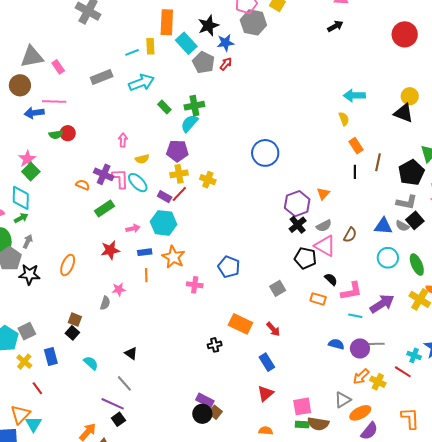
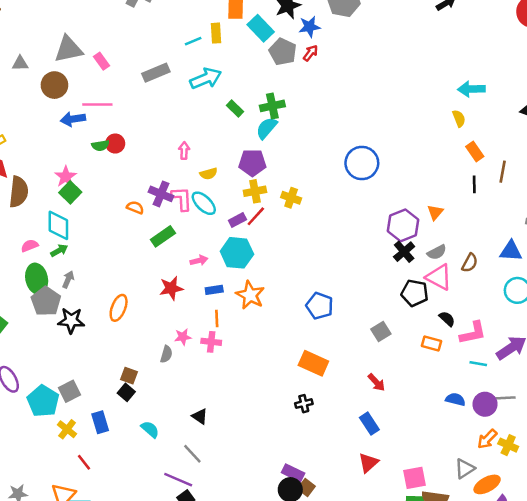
purple rectangle: (165, 197) -> (237, 220), turned -56
pink cross: (195, 285) -> (211, 342), moved
orange rectangle: (240, 324) -> (313, 363), moved

